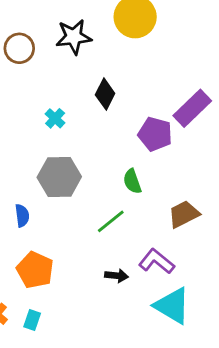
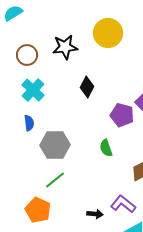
cyan cross: (55, 118) -> (33, 90), moved, size x1.6
blue semicircle: (22, 216) -> (29, 123), moved
green line: (111, 221) -> (55, 180), moved

